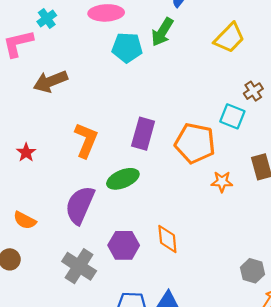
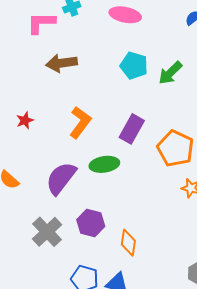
green arrow: (162, 32) -> (170, 73), moved
cyan pentagon: (127, 48) -> (134, 66), moved
orange diamond: (167, 239) -> (128, 243), moved

